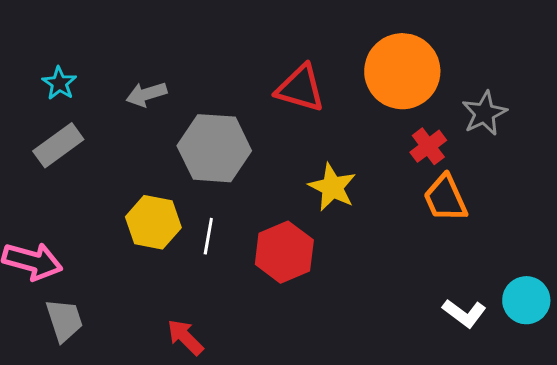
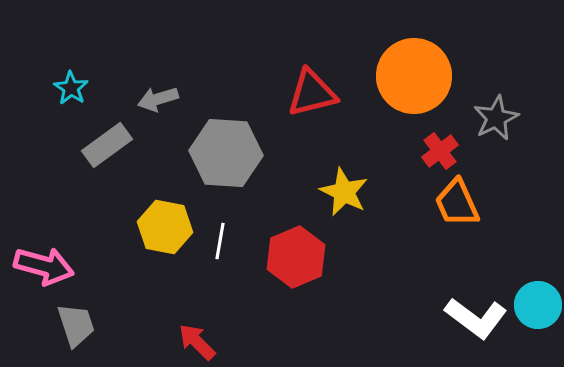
red triangle: (300, 88) -> (312, 93), turned -30
gray rectangle: (58, 145) -> (107, 145), moved
white L-shape: (464, 313) -> (476, 318), size x1.4

